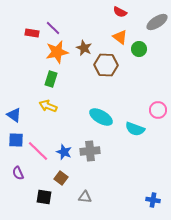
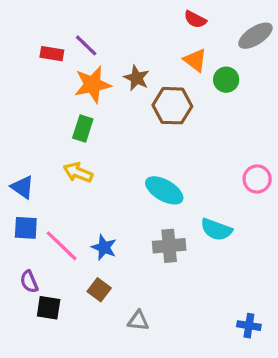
cyan semicircle: (135, 129) -> (216, 229), moved
gray cross: (90, 151) -> (169, 246), moved
black square: (44, 197) -> (49, 308), moved

